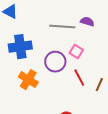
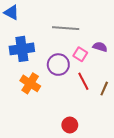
purple semicircle: (87, 22) -> (100, 47), moved

